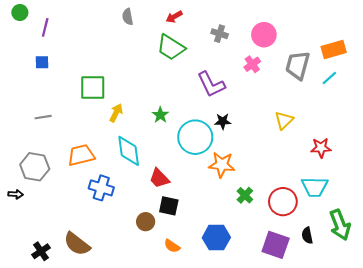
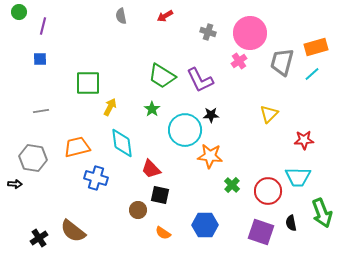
pink circle: (264, 35) -> (250, 33), size x1.4
green trapezoid: (171, 47) -> (162, 76), moved

